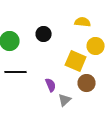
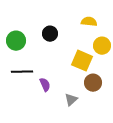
purple semicircle: (51, 85) -> (45, 85), moved

